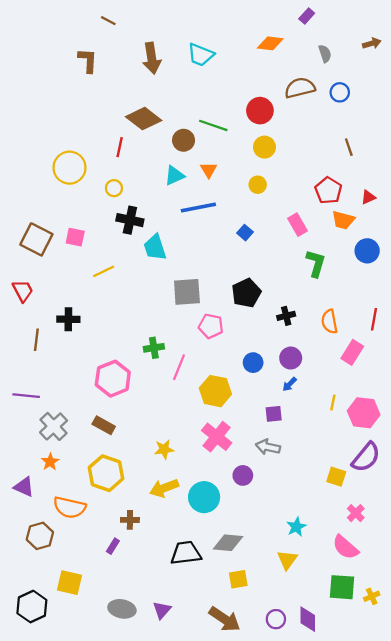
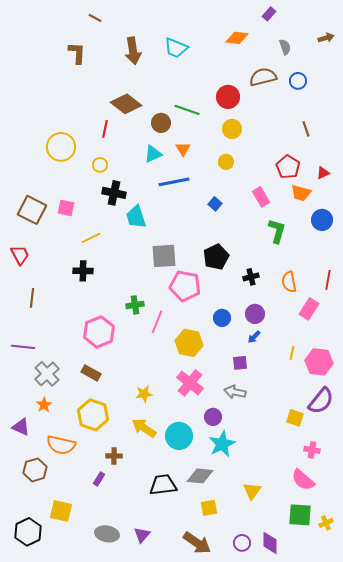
black cross: (68, 319) -> (83, 271), moved
pink pentagon: (211, 326) -> (185, 286), size x1.4
yellow arrow: (164, 488) -> (144, 428), turned 55
pink cross: (356, 513) -> (312, 450), turned -35
cyan star: (296, 527) -> (222, 444), moved, size x1.5

